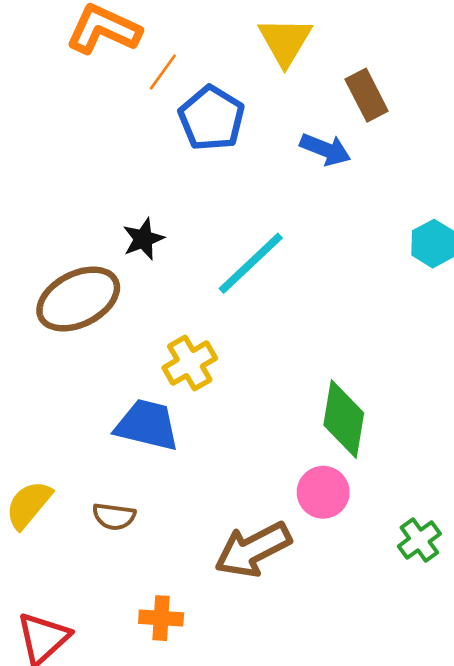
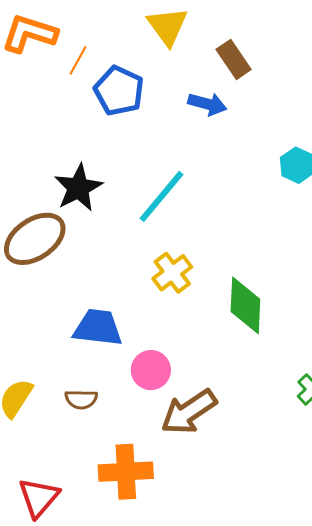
black star: (143, 239) -> (78, 188), size x1.5
yellow cross: (190, 363) -> (172, 273), moved
pink circle: (323, 492) -> (151, 370), moved
orange cross: (161, 618) -> (126, 472), size x1.6

